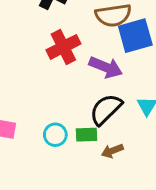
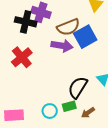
red cross: (63, 47) -> (22, 57), moved
purple arrow: (106, 67) -> (62, 46), moved

